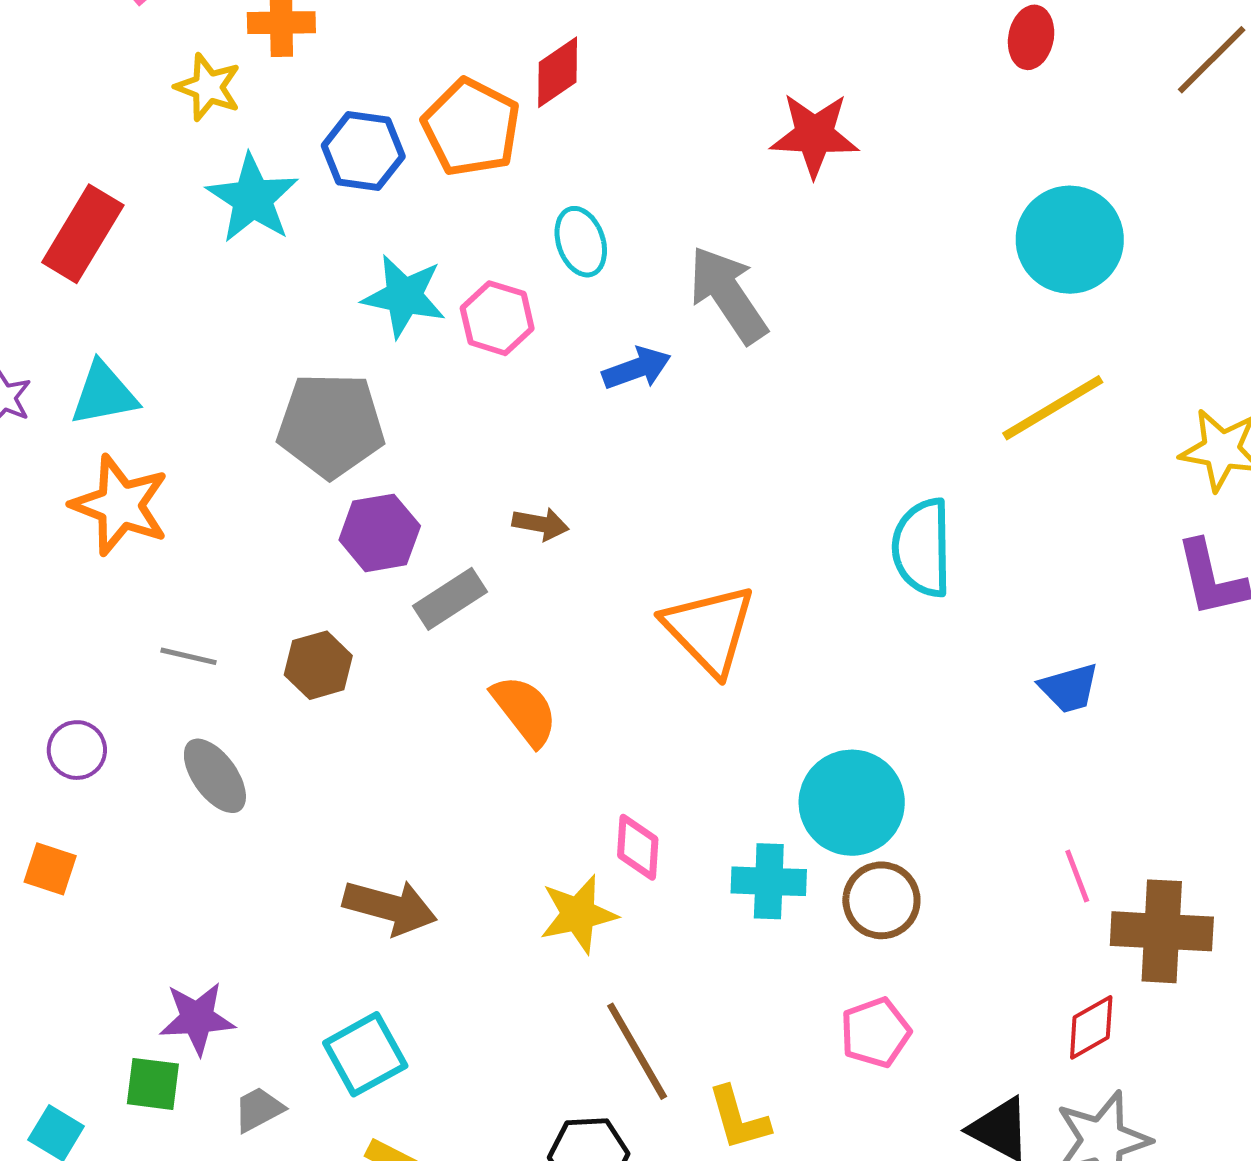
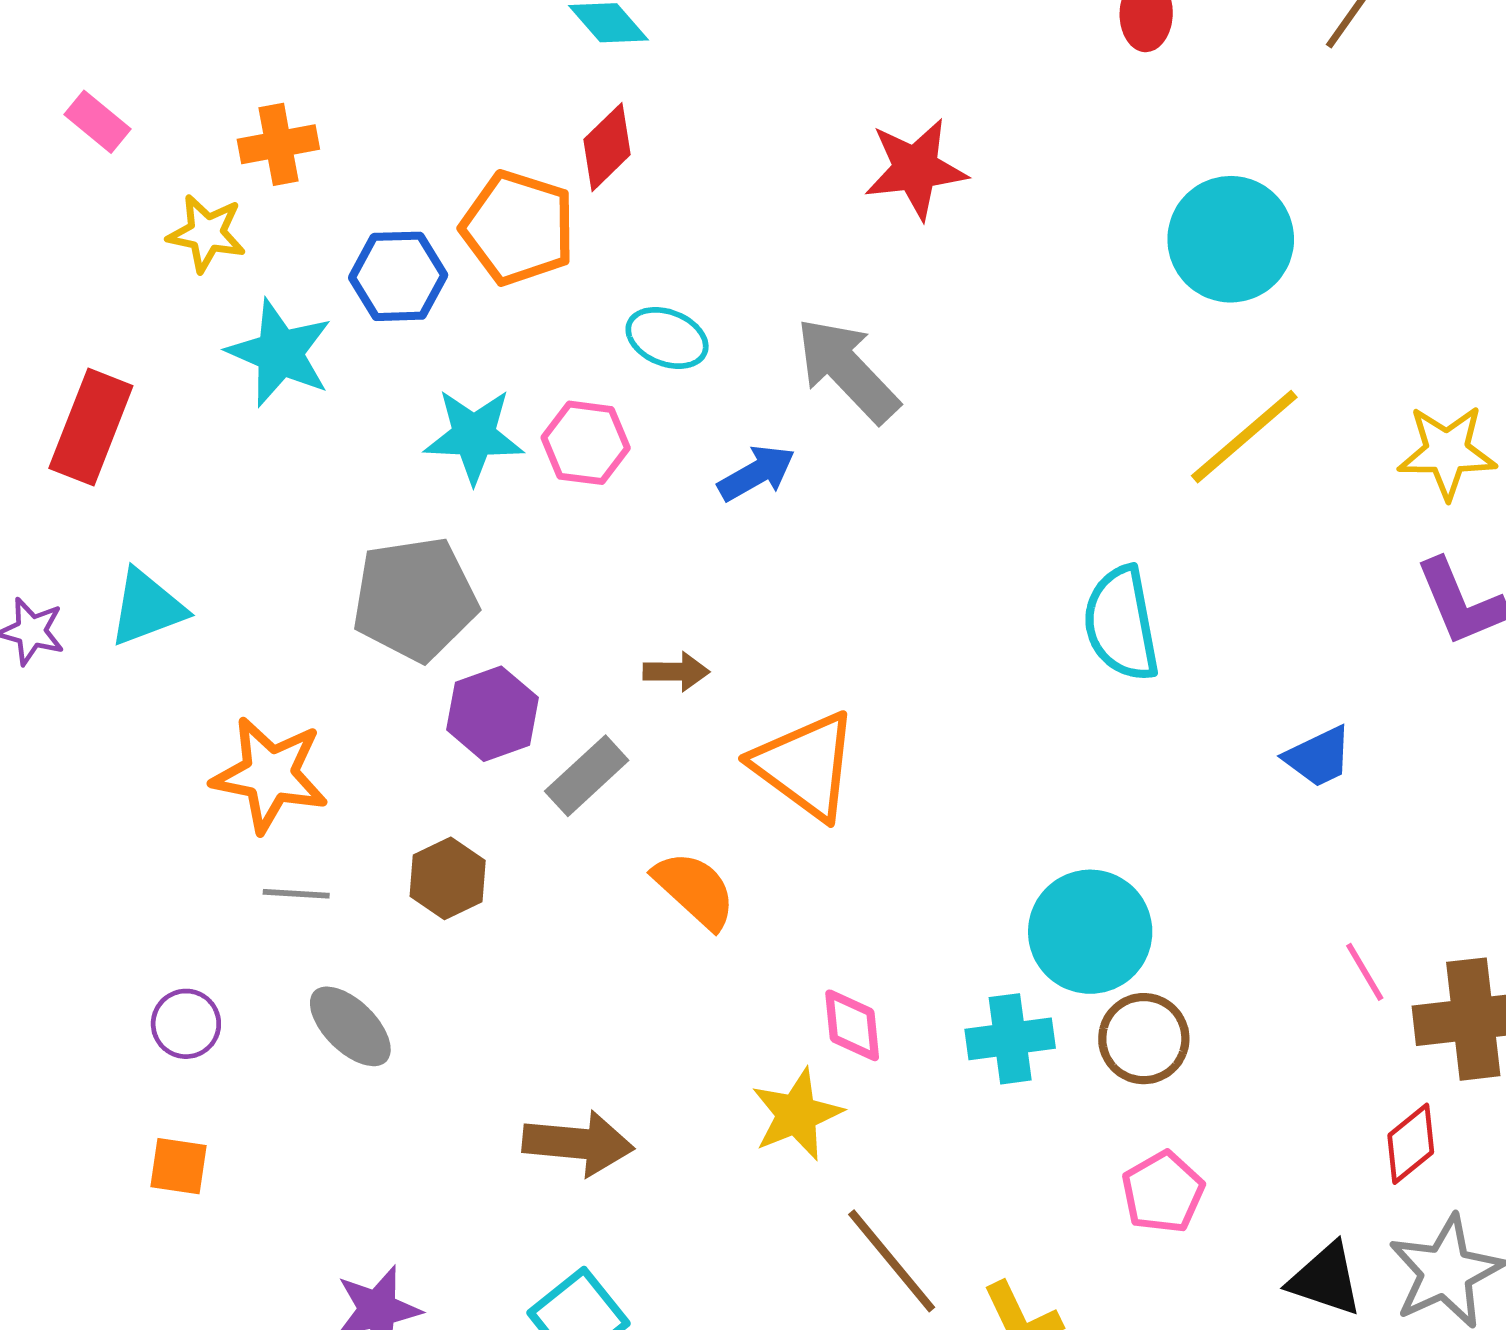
cyan ellipse: (581, 242) -> (667, 338), turned -40
orange star: (120, 505) -> (270, 775), moved
orange triangle: (709, 630) -> (805, 766), moved

